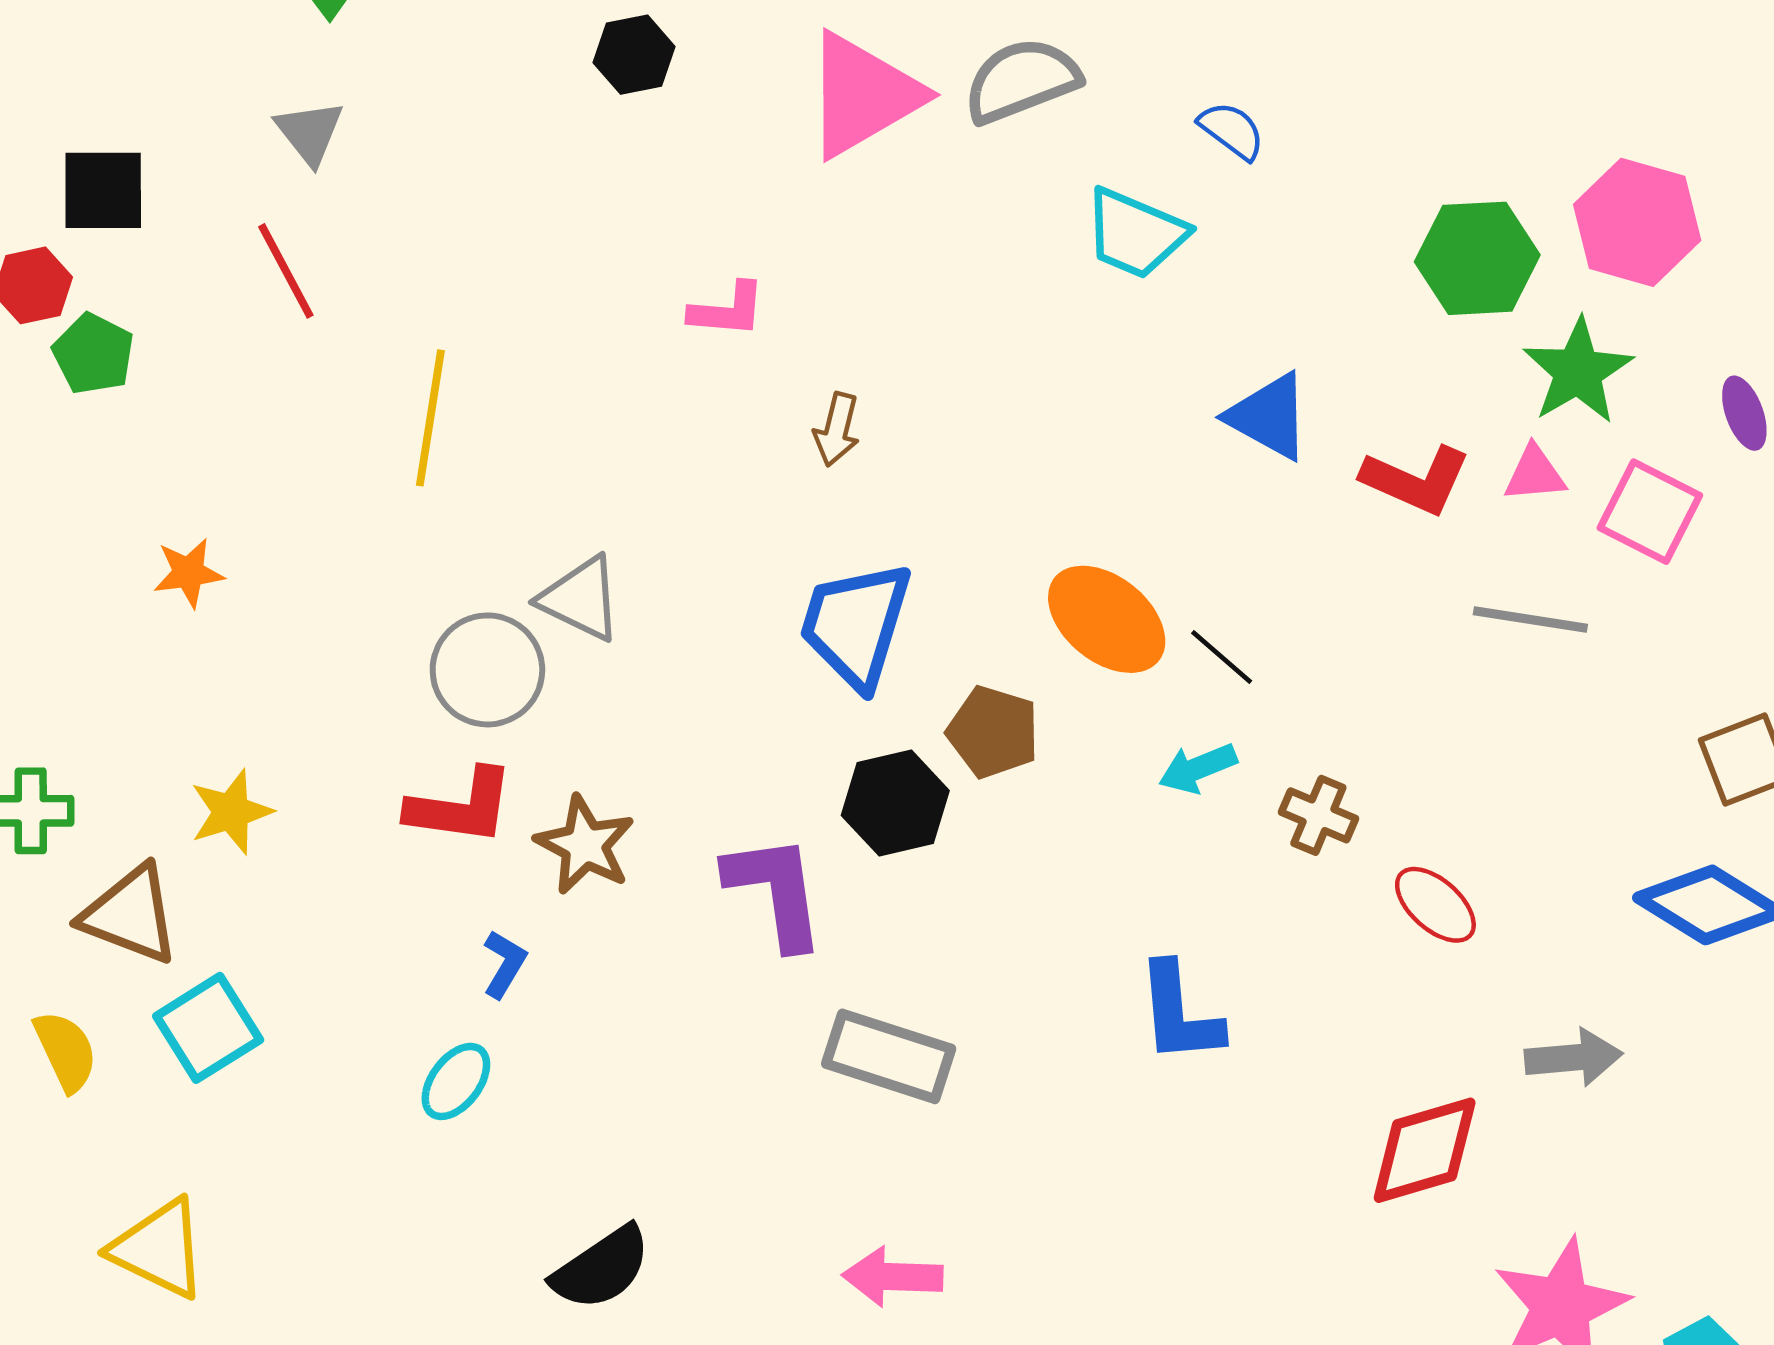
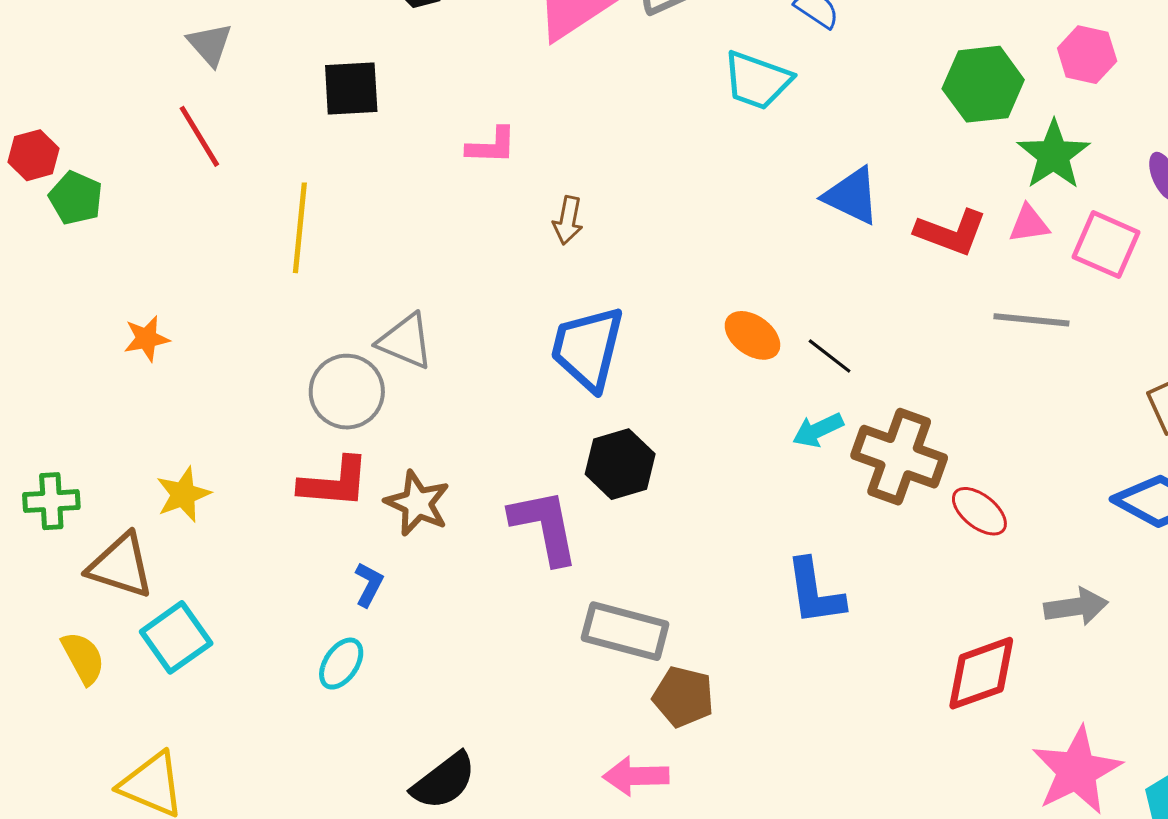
black square: (103, 190) -> (351, 89), moved
pink hexagon: (1637, 222) -> (1087, 55), size x0.7
orange ellipse: (1107, 619) -> (752, 335), size x0.7
brown pentagon: (993, 732) -> (683, 697), moved
brown cross: (1318, 815) -> (899, 457), size x1.8

